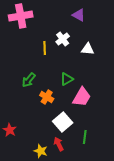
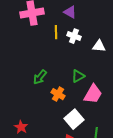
purple triangle: (79, 15) -> (70, 12), moved
white cross: (63, 39) -> (74, 36), turned -32
yellow line: (45, 48) -> (56, 32), moved

